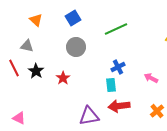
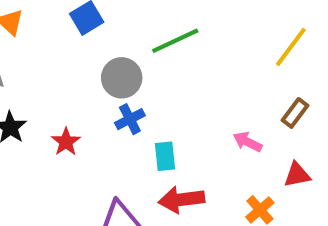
gray circle: (76, 47) -> (122, 78), moved
blue cross: (118, 67) -> (130, 119), moved

